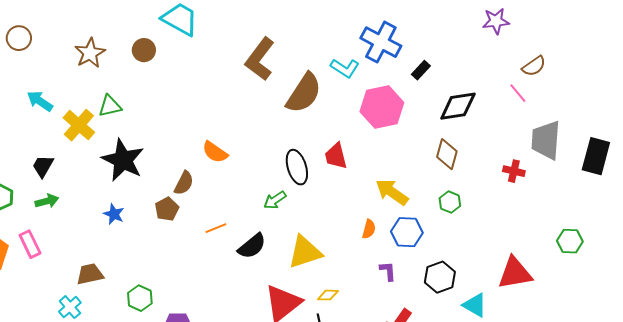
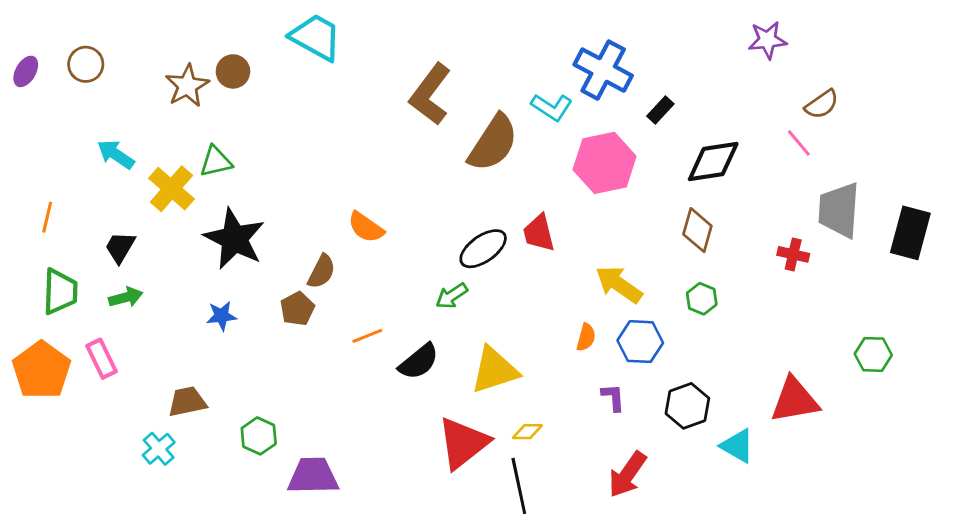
brown circle: (144, 50) -> (233, 71), moved
black ellipse: (297, 167) -> (483, 249), turned 72
blue star: (114, 214) -> (222, 316), turned -30

